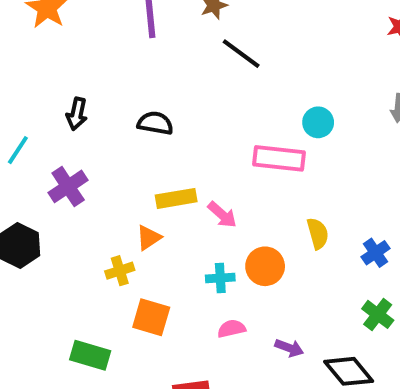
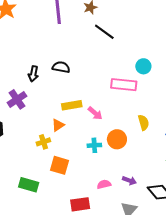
black arrow: (77, 114) -> (33, 74), moved
pink semicircle: (231, 329) -> (104, 184), moved

